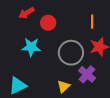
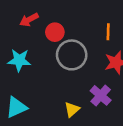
cyan star: (31, 47) -> (19, 60), moved
gray circle: (71, 53) -> (72, 55), moved

